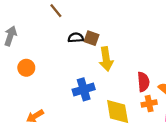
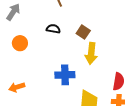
black semicircle: (76, 38) -> (53, 29), moved

